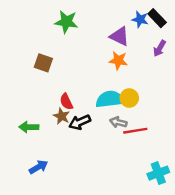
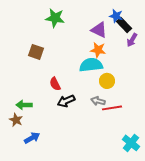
black rectangle: (157, 18) -> (124, 25), moved
cyan semicircle: (110, 99) -> (91, 65), moved
brown star: (61, 116) -> (16, 120), moved
cyan cross: (158, 173) -> (131, 143), turned -30

